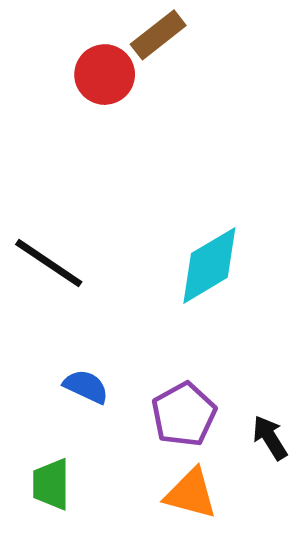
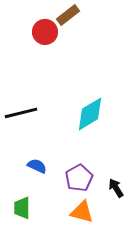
black line: (49, 263) -> (21, 113), turned -48

